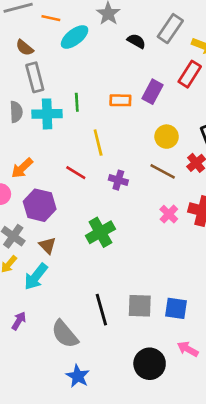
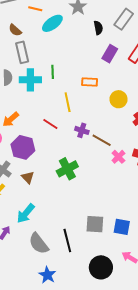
black semicircle: (136, 41) -> (98, 28), turned 48
purple rectangle: (153, 92) -> (110, 54), moved
orange rectangle: (120, 100) -> (90, 82), moved
brown line: (163, 171) -> (102, 140), moved
cyan arrow: (36, 277) -> (26, 213), moved
black line: (101, 310) -> (67, 240), moved

